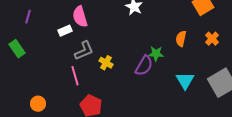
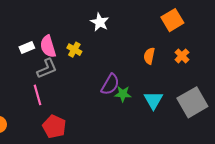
pink semicircle: (80, 17) -> (48, 46), moved
green star: (156, 54) -> (123, 94), moved
yellow cross: (106, 63) -> (74, 50), moved

